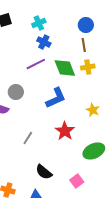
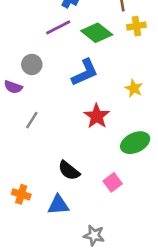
yellow cross: (88, 67) -> (136, 26), moved
green diamond: (65, 68) -> (97, 33), turned -30
gray line: (28, 138) -> (32, 120), moved

